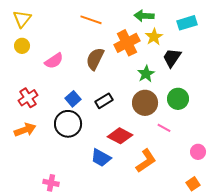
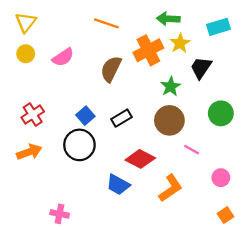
pink semicircle: (54, 61) -> (63, 57), moved
green circle: (178, 99) -> (221, 113), moved
pink circle: (198, 152) -> (221, 178), moved

